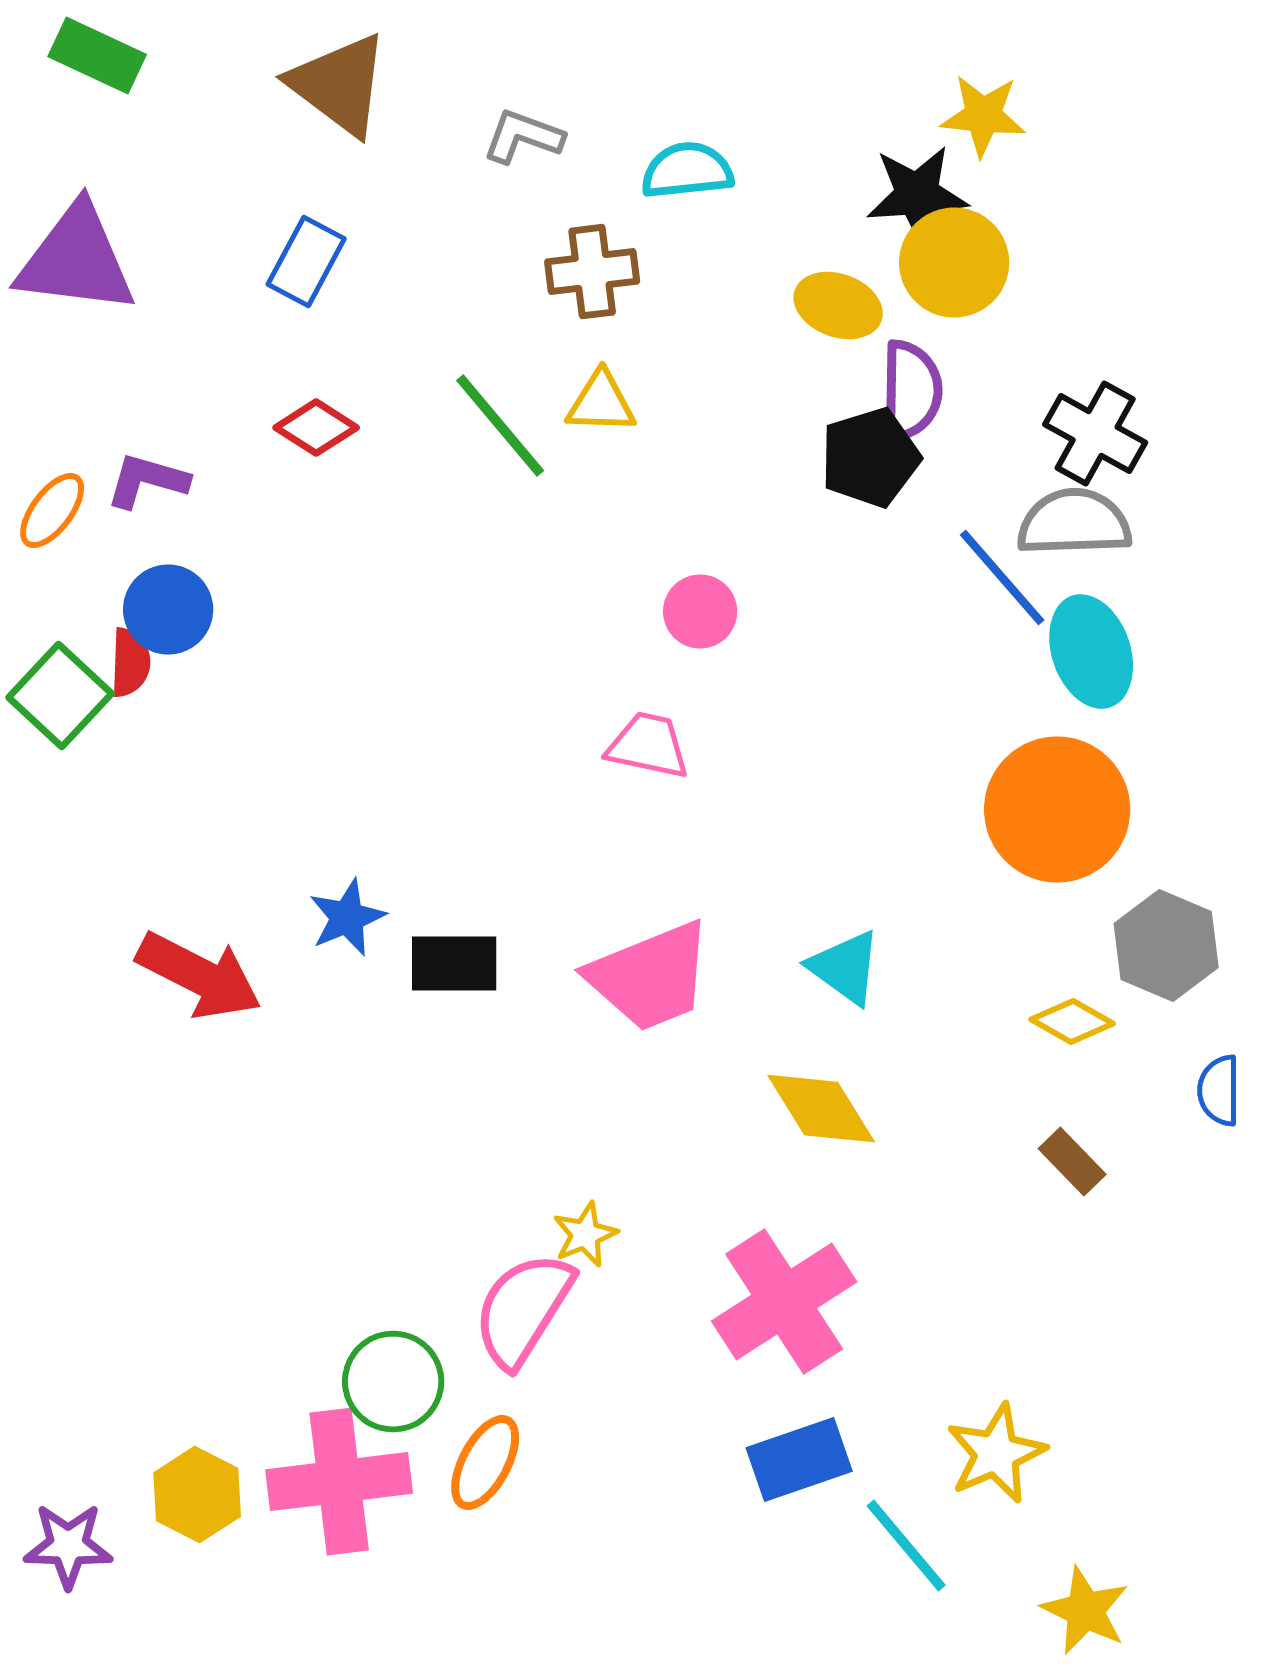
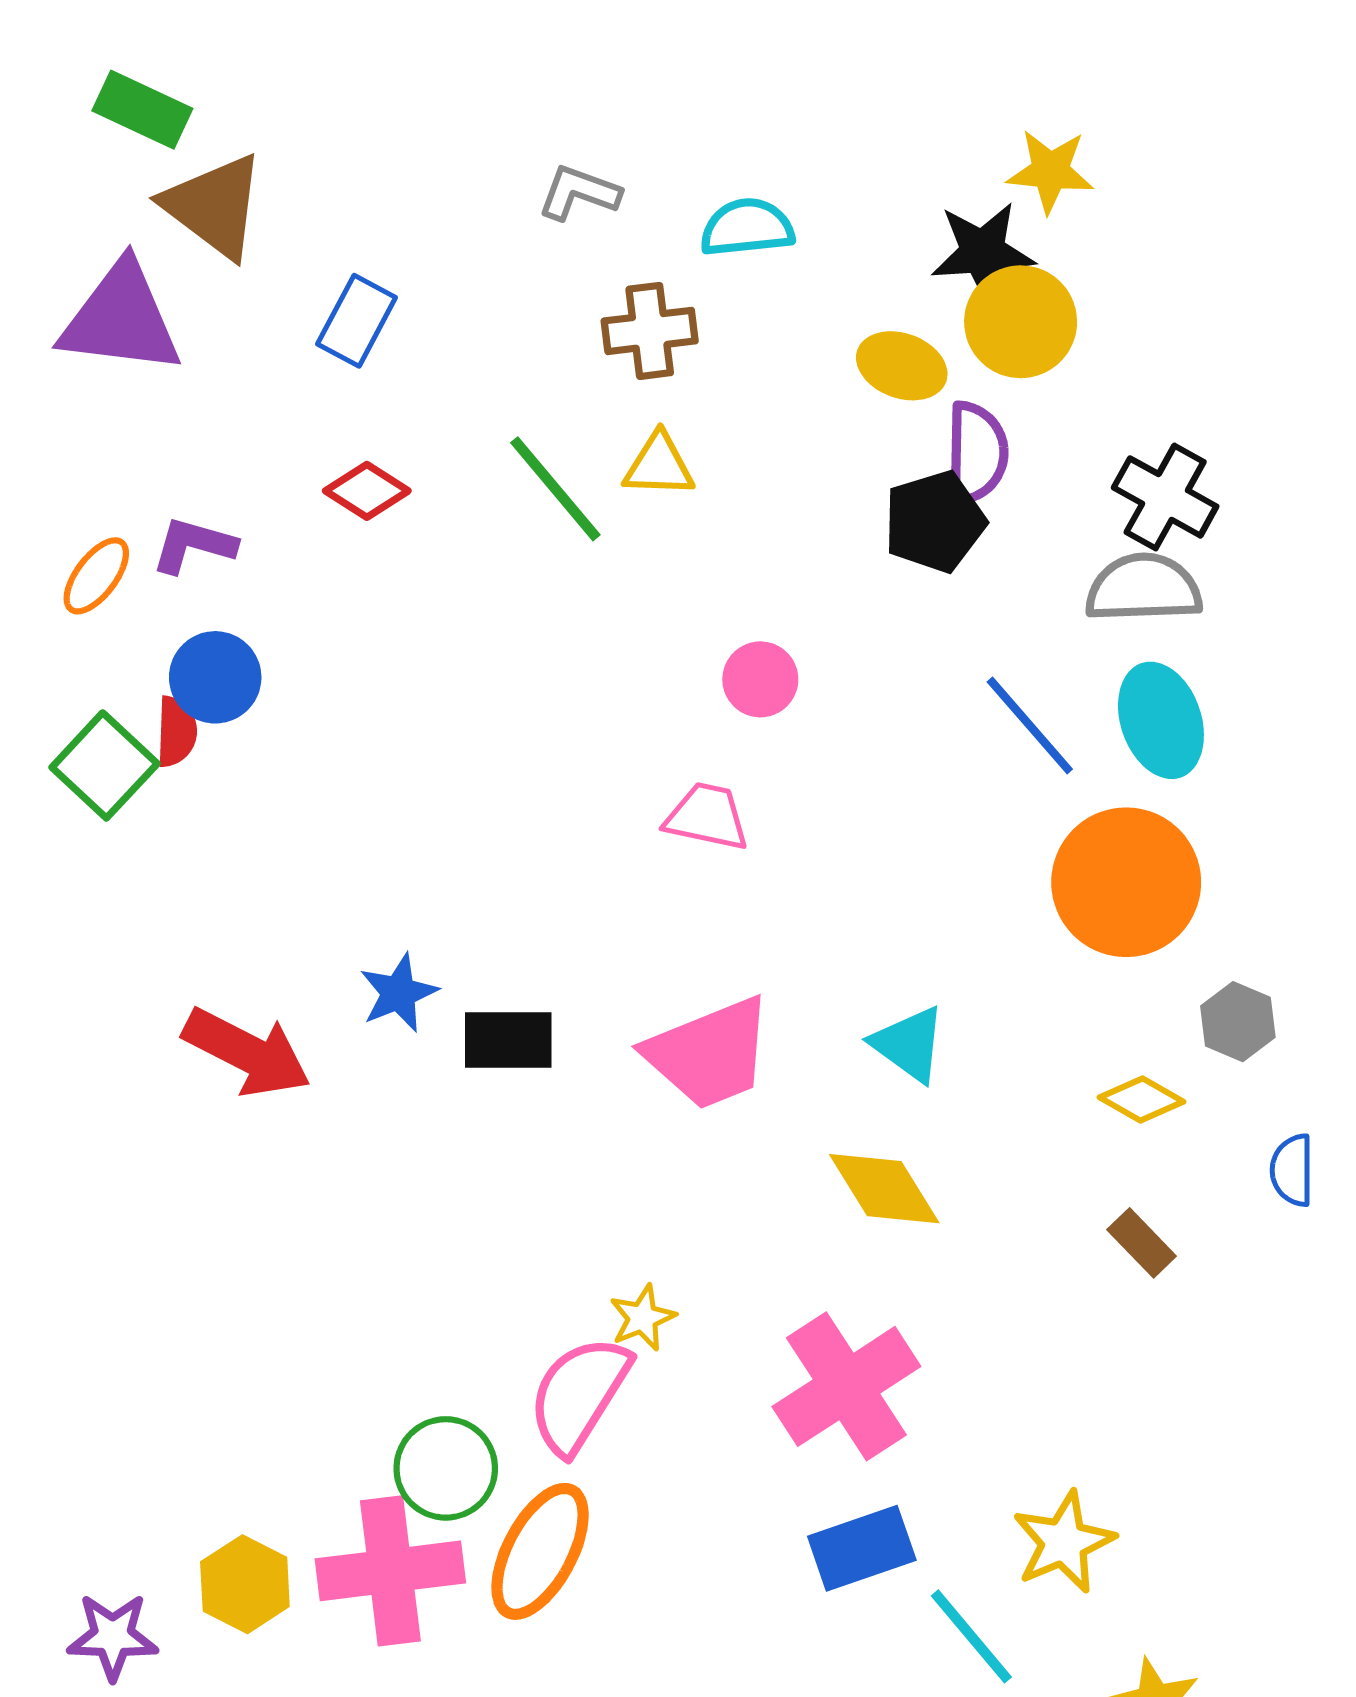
brown triangle: (339, 85) -> (214, 206), moved
blue line: (1002, 578) -> (1030, 725), moved
gray hexagon: (1166, 946) -> (1238, 1022), size x0.7
orange ellipse: (485, 1463) -> (540, 1551), size x1.4

